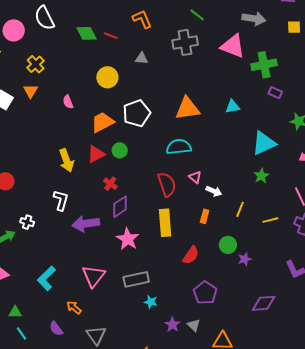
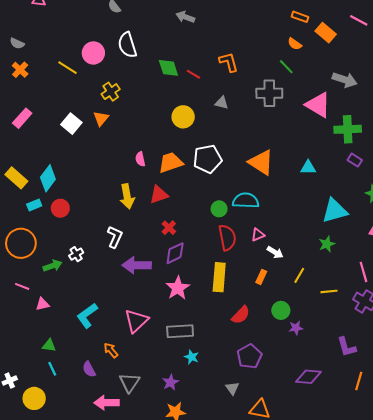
pink semicircle: (68, 102) -> (140, 159), moved
orange triangle: (187, 109) -> (261, 162), turned 32
green circle: (120, 150) -> (219, 209), moved
pink triangle: (195, 177) -> (258, 235), turned 48
white cross: (27, 222) -> (76, 254), turned 32
purple star: (172, 325) -> (170, 382), moved

